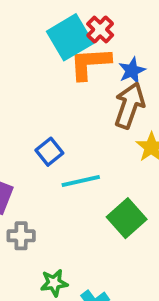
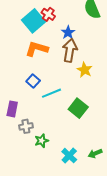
orange L-shape: (90, 63) -> (37, 49), moved, turned 30
green star: (54, 283) -> (42, 141), moved

